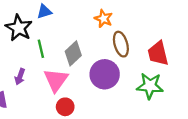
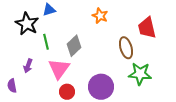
brown ellipse: (121, 44) -> (126, 48), moved
red trapezoid: (158, 53) -> (147, 28), moved
purple circle: (105, 74) -> (101, 87), moved

